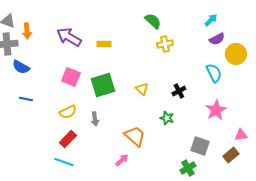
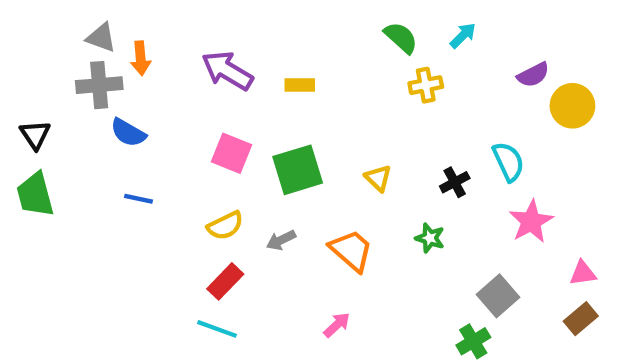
cyan arrow: (211, 20) -> (463, 35), moved
cyan semicircle: (214, 73) -> (508, 162), moved
gray arrow: (95, 119) -> (281, 240), turned 72
orange trapezoid: (135, 136) -> (351, 250), moved
gray square: (200, 146) -> (498, 296), turned 30
brown rectangle: (231, 155) -> (581, 319), moved

